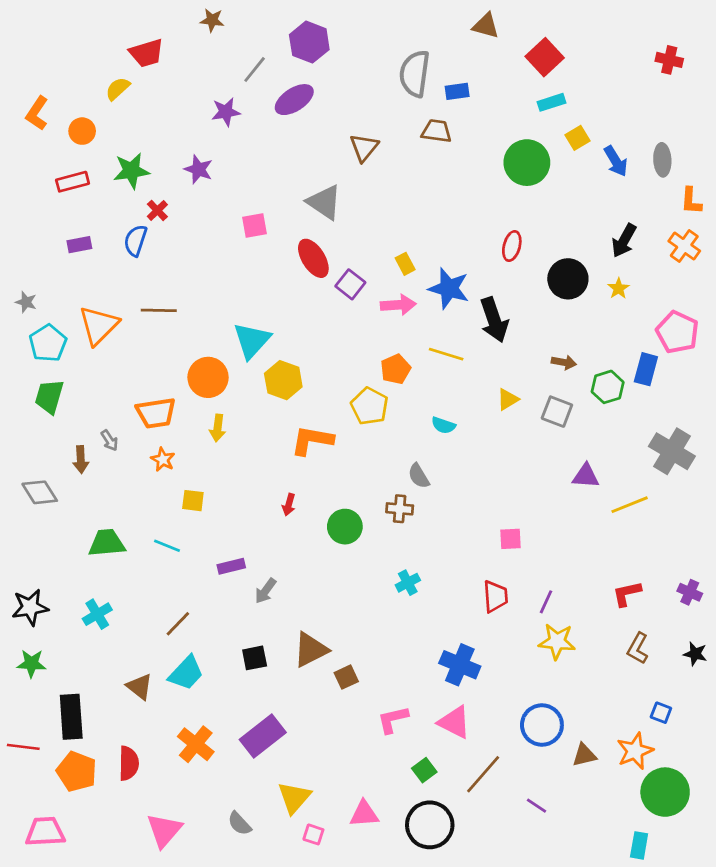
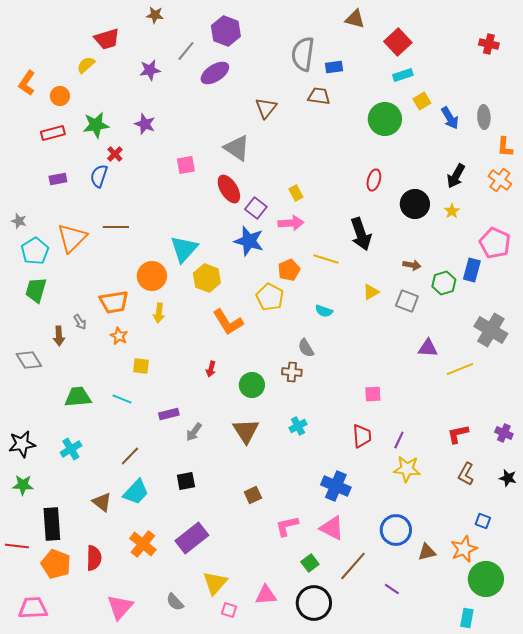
purple star: (226, 112) -> (150, 70), moved
blue star: (449, 288) -> (249, 241), moved
orange L-shape: (312, 440) -> (228, 322), turned -132
brown triangle: (311, 650) -> (246, 431), moved, turned -36

